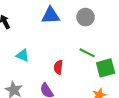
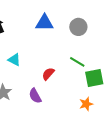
red semicircle: (58, 67) -> (48, 74), turned 32

